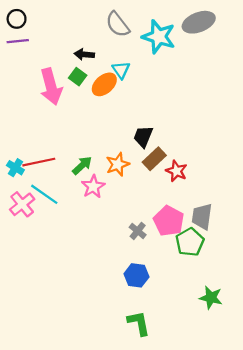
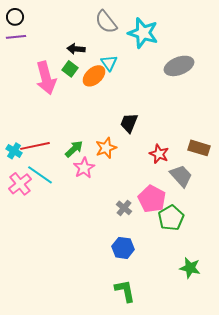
gray ellipse: (199, 22) -> (179, 66), moved
brown rectangle: (154, 159) -> (199, 148), moved, turned 60
gray trapezoid: (202, 217) -> (181, 176), moved, turned 130

